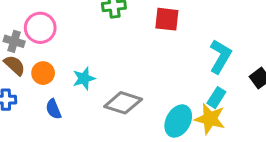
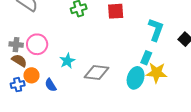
pink circle: (40, 28) -> (37, 44), moved
orange circle: (43, 73) -> (31, 75), moved
cyan rectangle: (216, 98) -> (146, 58), moved

